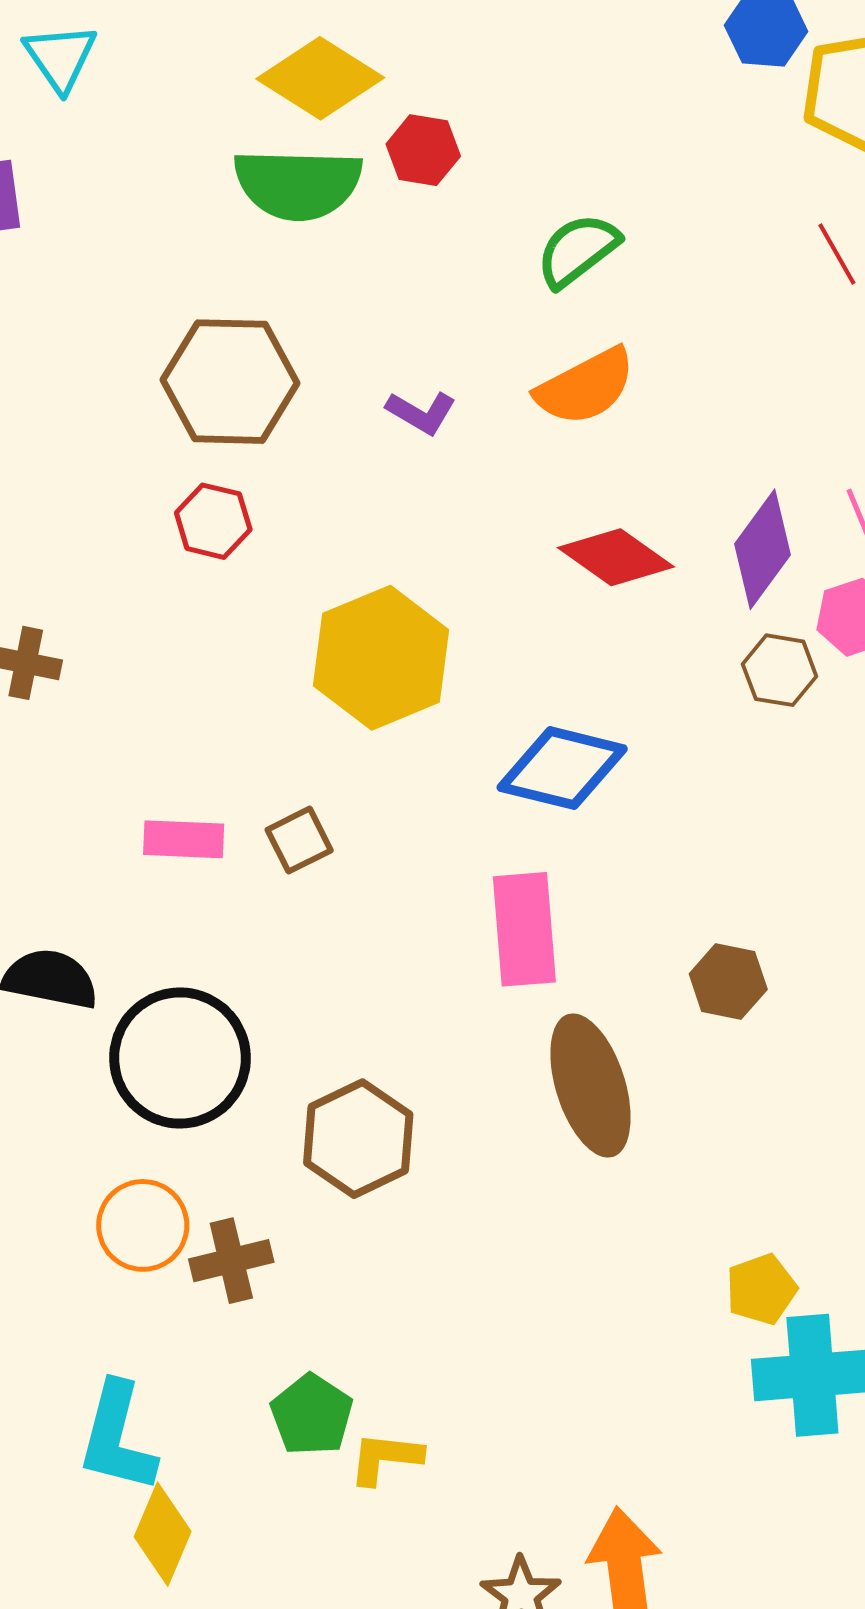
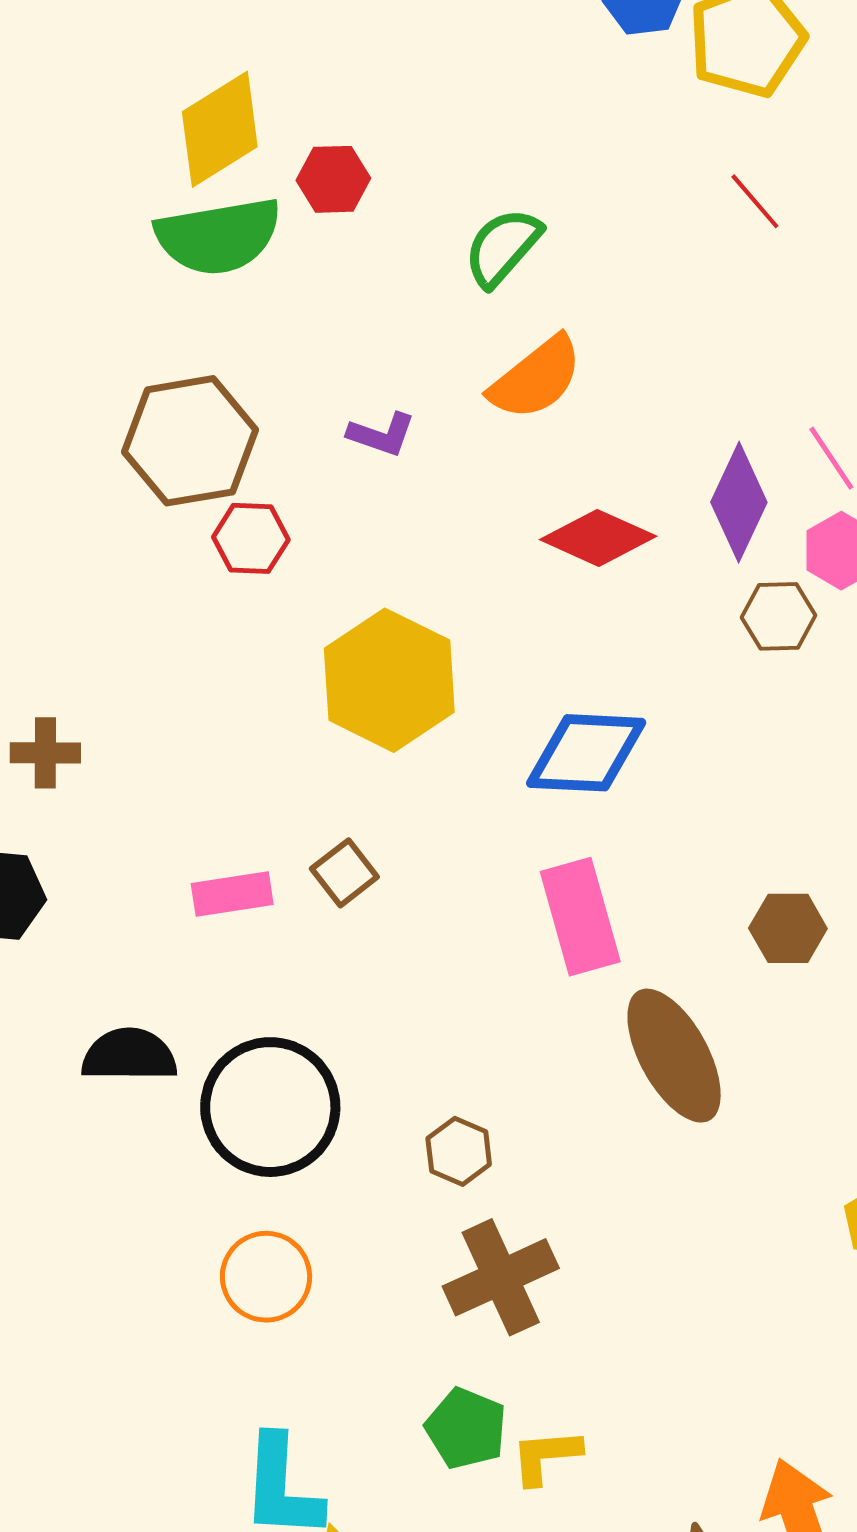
yellow diamond: (320, 78) -> (220, 129), turned -53
red hexagon: (213, 521) -> (251, 538), moved
brown hexagon: (358, 1139) -> (459, 1151), size x0.6
brown cross: (231, 1261) -> (501, 1277), moved, size x1.4

